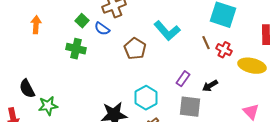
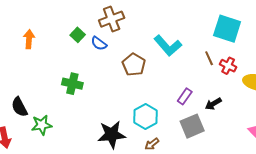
green cross: (76, 49) -> (72, 84), moved
gray square: (190, 107) -> (192, 126), turned -30

